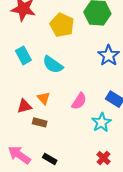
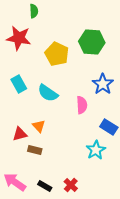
pink semicircle: (79, 101) -> (82, 105), moved, turned -36
red cross: (103, 158) -> (71, 185), moved

